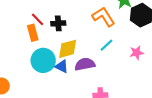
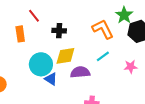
red line: (37, 19) -> (34, 16), moved
orange rectangle: (33, 33) -> (20, 34), moved
blue triangle: (62, 66) -> (51, 79), moved

